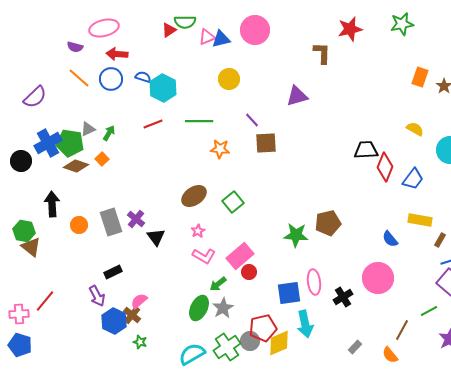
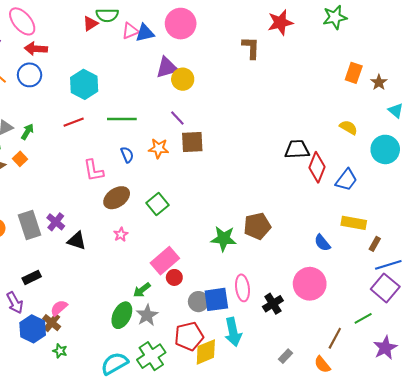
pink ellipse: (104, 28) -> (22, 21), turned 64
blue semicircle: (143, 77) -> (127, 155), moved, turned 49
yellow circle: (229, 79) -> (183, 79), moved
purple triangle: (297, 96) -> (167, 68), moved
orange star: (220, 149) -> (159, 148), moved
black triangle: (156, 237) -> (77, 241), turned -36
pink L-shape: (204, 256) -> (94, 170), moved, turned 50
gray circle: (250, 341) -> (198, 302), moved

